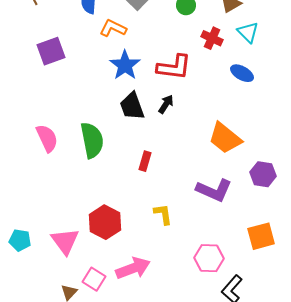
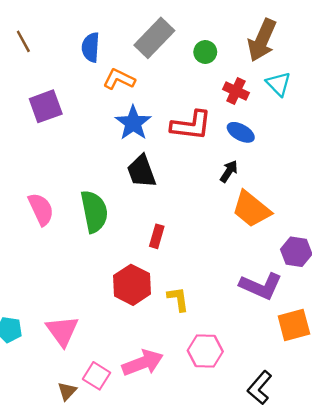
blue ellipse: (242, 73) -> (241, 132), moved
black arrow: (166, 104) -> (229, 171), moved
purple L-shape: (214, 190) -> (261, 286), moved
red hexagon: (105, 222) -> (132, 285), moved
pink hexagon: (209, 258) -> (205, 351), moved

